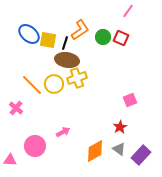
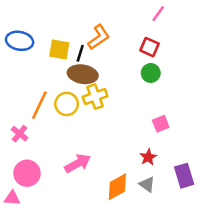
blue ellipse: (29, 34) -> (20, 41), moved, turned -30
green circle: (103, 37) -> (151, 73), moved
orange line: (32, 85) -> (39, 105), turned 70
pink arrow: (63, 132) -> (78, 163), size x1.5
pink circle: (35, 146) -> (27, 173), moved
purple rectangle: (141, 155) -> (184, 176), moved, turned -60

